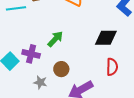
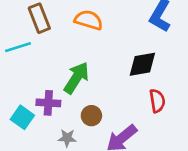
green arrow: (55, 39) -> (76, 78), size x1.4

